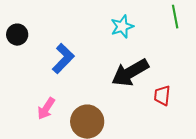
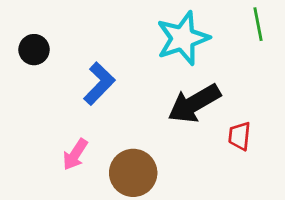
cyan star: (122, 27) -> (183, 38), size x1.6

